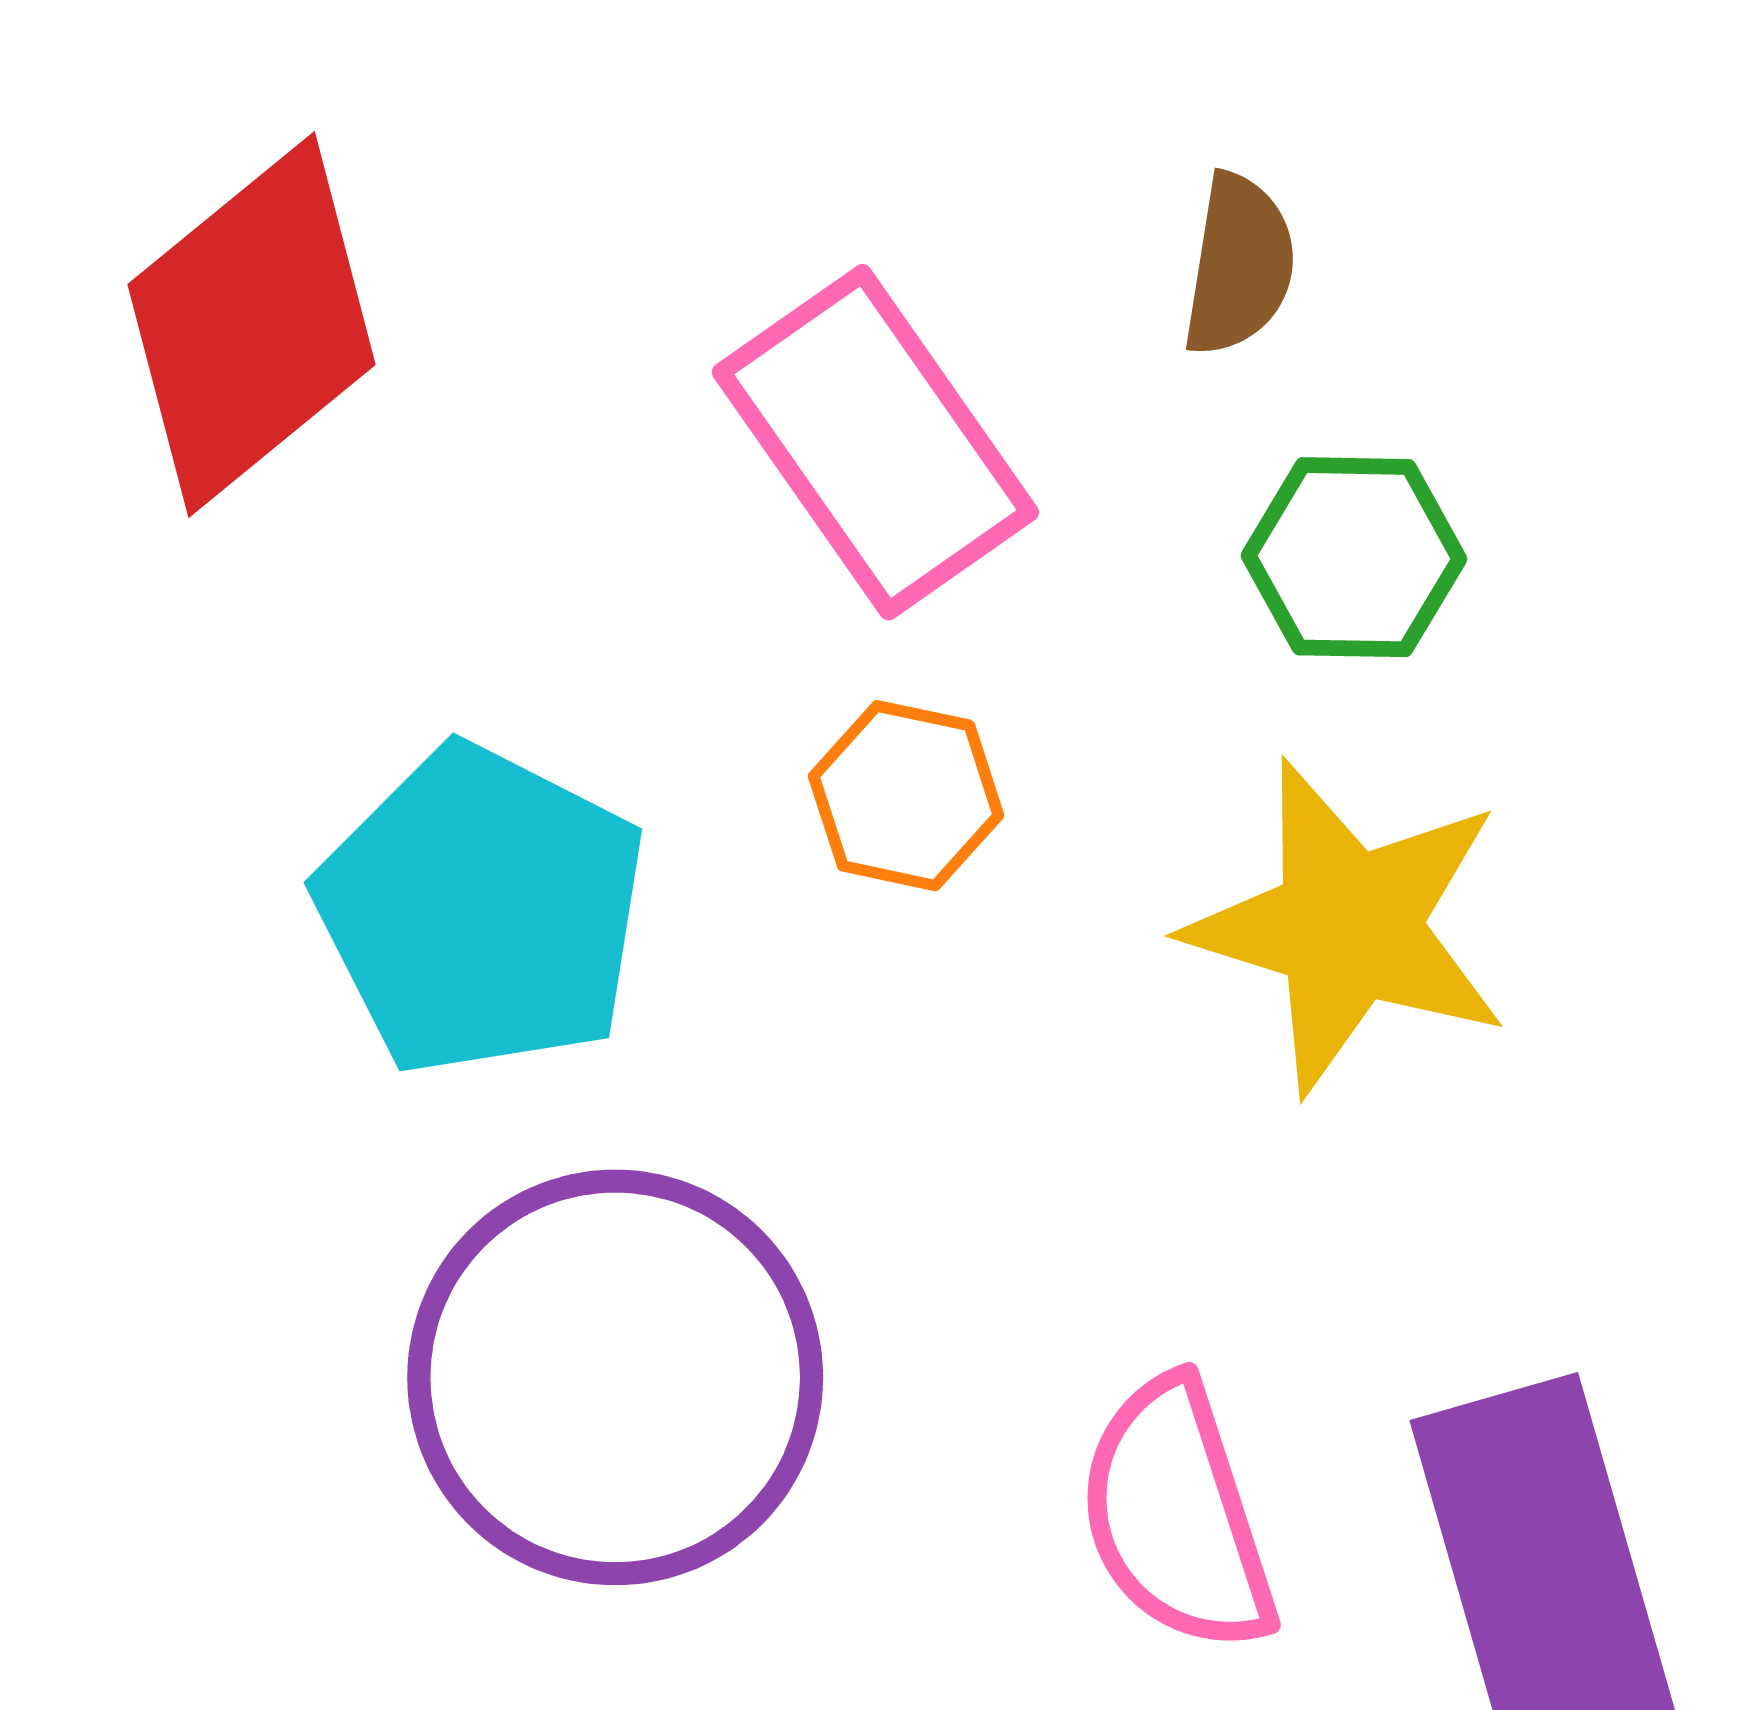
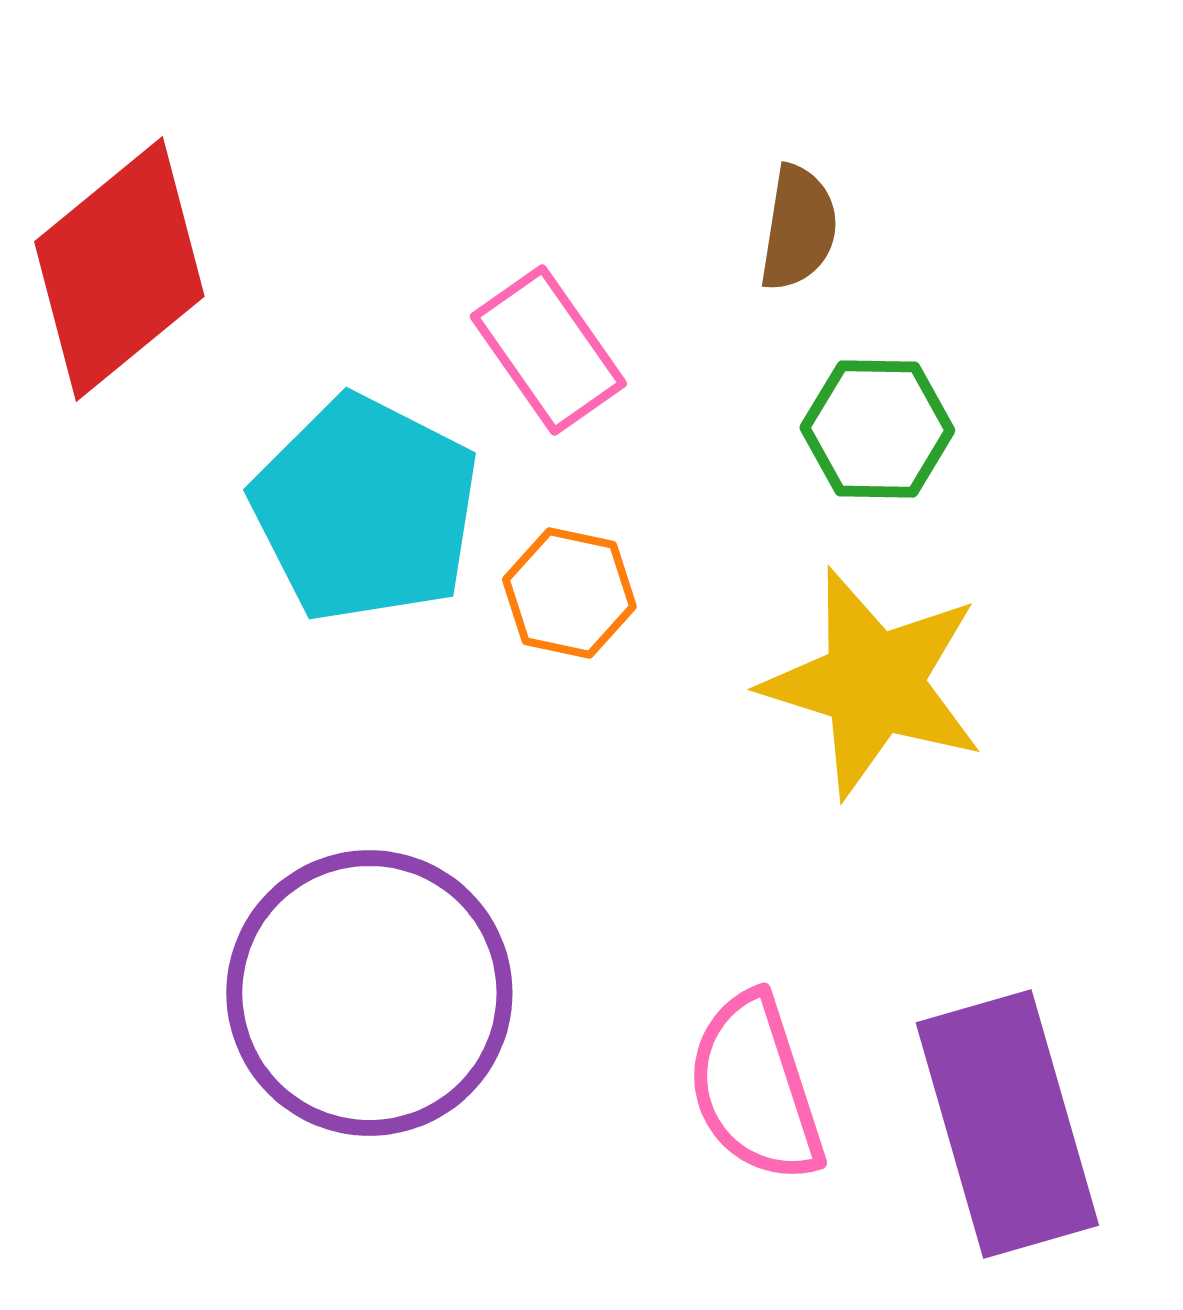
pink rectangle: (875, 442) -> (548, 350), size x0.7
cyan pentagon: (481, 911) -> (365, 509), moved

